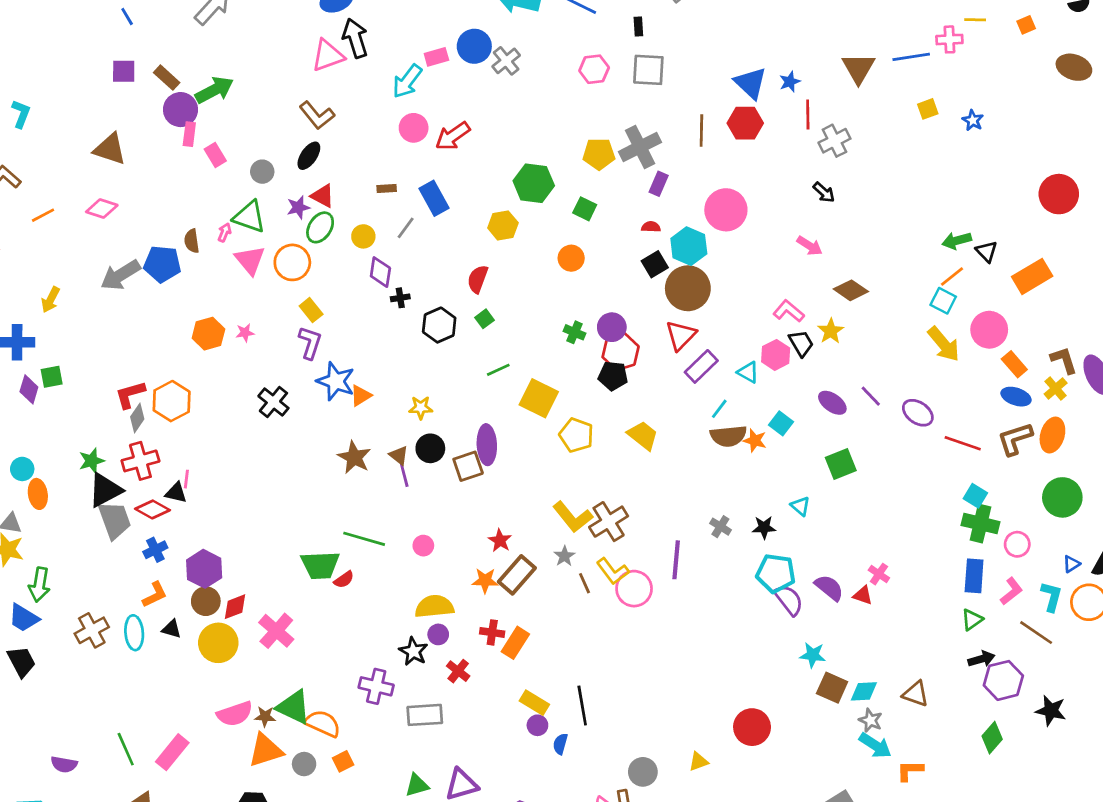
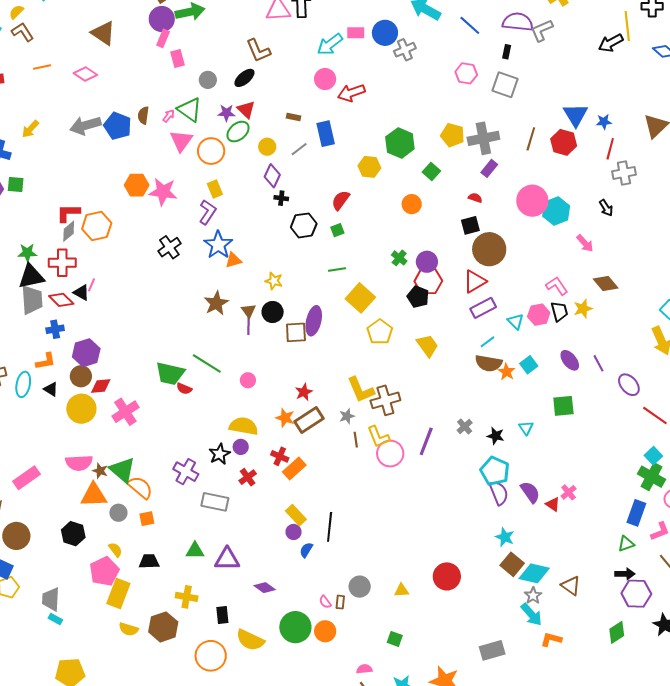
cyan hexagon: (689, 246) -> (556, 211), moved
pink star: (245, 333) -> (163, 192), size x2.0
red semicircle: (344, 580) -> (184, 389), turned 42
cyan diamond: (864, 691) -> (534, 573), size x1.4

